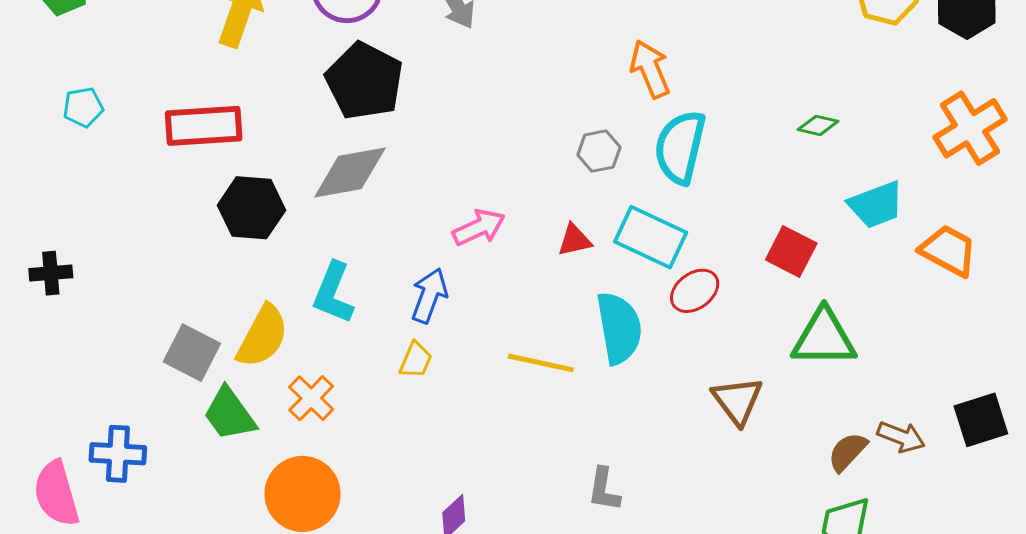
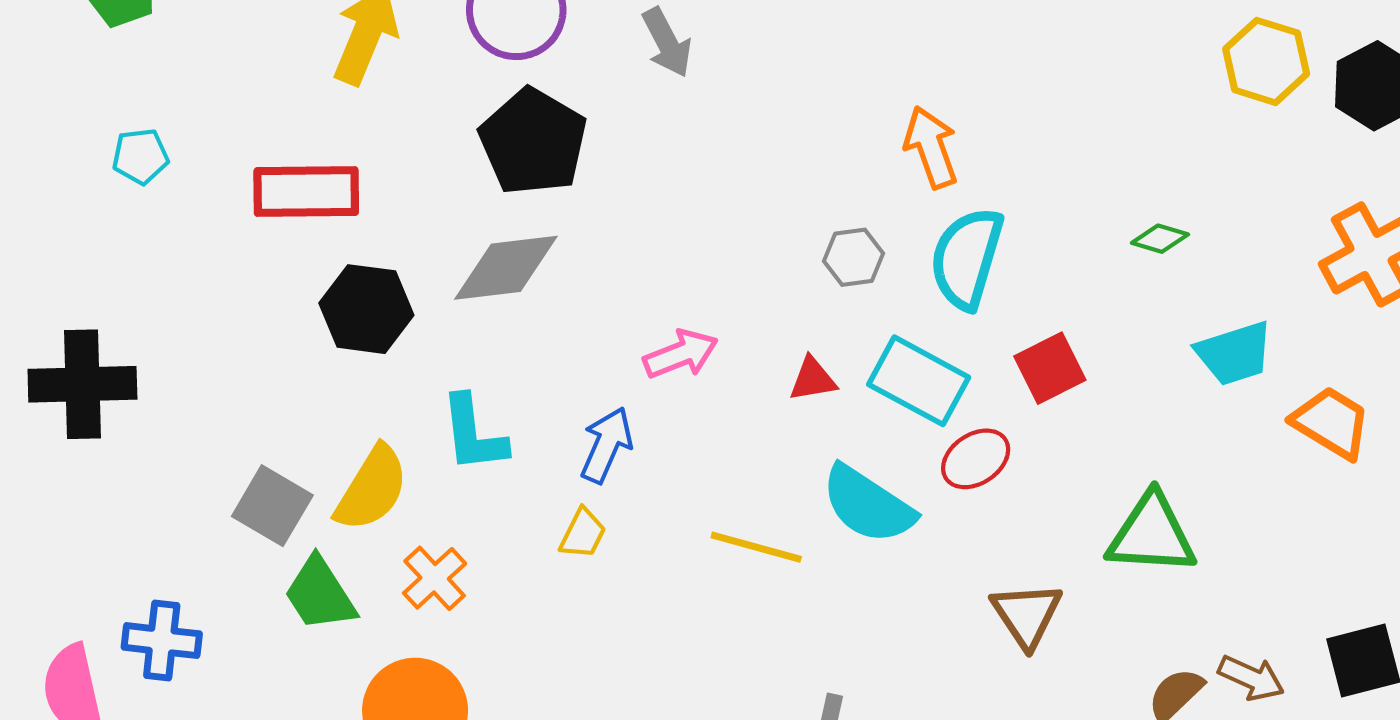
red square: (791, 251) -> (1050, 368), moved, turned 33
black cross: (51, 273) -> (82, 384), size x1.8
cyan L-shape: (333, 293) -> (473, 434), turned -32
cyan semicircle: (619, 328) -> (868, 505), turned 130

